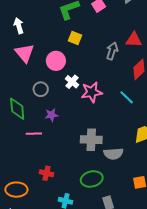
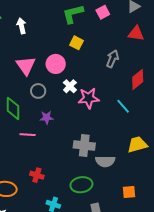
red triangle: (134, 40) -> (136, 33), moved
pink triangle: (25, 53) -> (26, 66), moved

